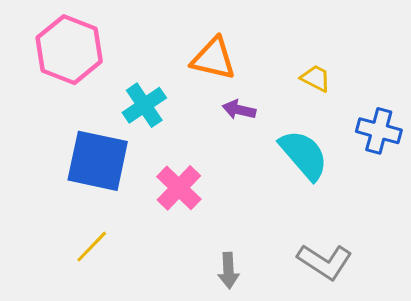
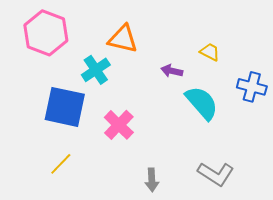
orange triangle: (213, 59) -> (123, 39), moved
purple arrow: (239, 110) -> (172, 71), moved

